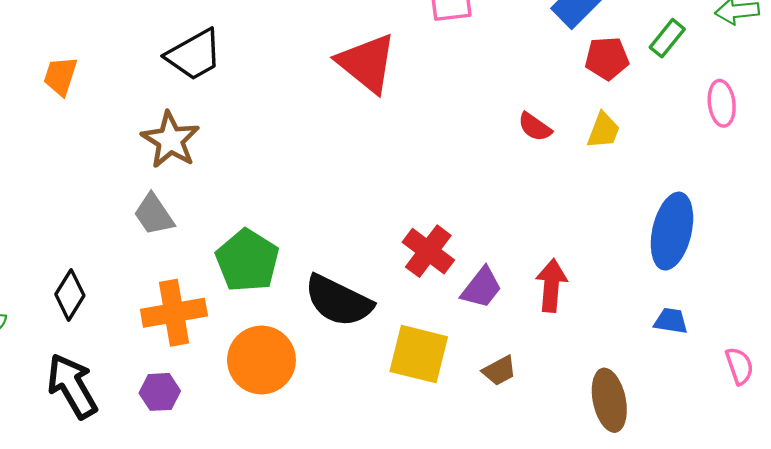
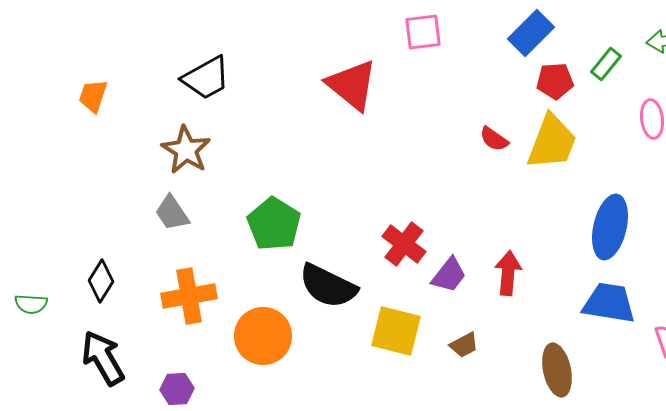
yellow trapezoid: (603, 130) -> (552, 142), size x1.8
green pentagon: (247, 261) -> (274, 224), moved
blue trapezoid: (671, 321) -> (609, 303), size x1.8
purple hexagon: (160, 392) -> (177, 389), moved

